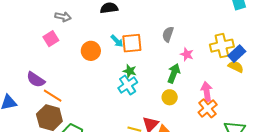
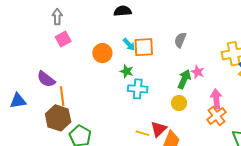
gray arrow: (63, 17) -> (57, 17), moved, turned -105
pink star: (187, 54) -> (198, 72), moved
green star: (130, 71) -> (127, 71), moved
cyan cross: (128, 85) -> (138, 89), turned 36
orange line: (53, 96) -> (62, 96), turned 48

